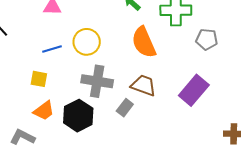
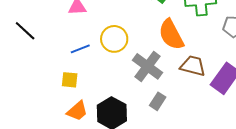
gray cross: (97, 81) -> (148, 66), moved, turned 32
brown trapezoid: (143, 85) -> (193, 66), moved

